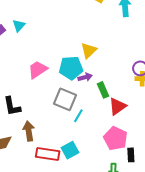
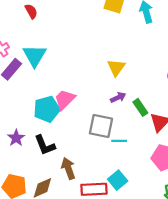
cyan triangle: (19, 26) -> (35, 56), size x1.6
cyan pentagon: (71, 68) -> (47, 109), moved
cyan line: (78, 116) -> (119, 141), turned 72

